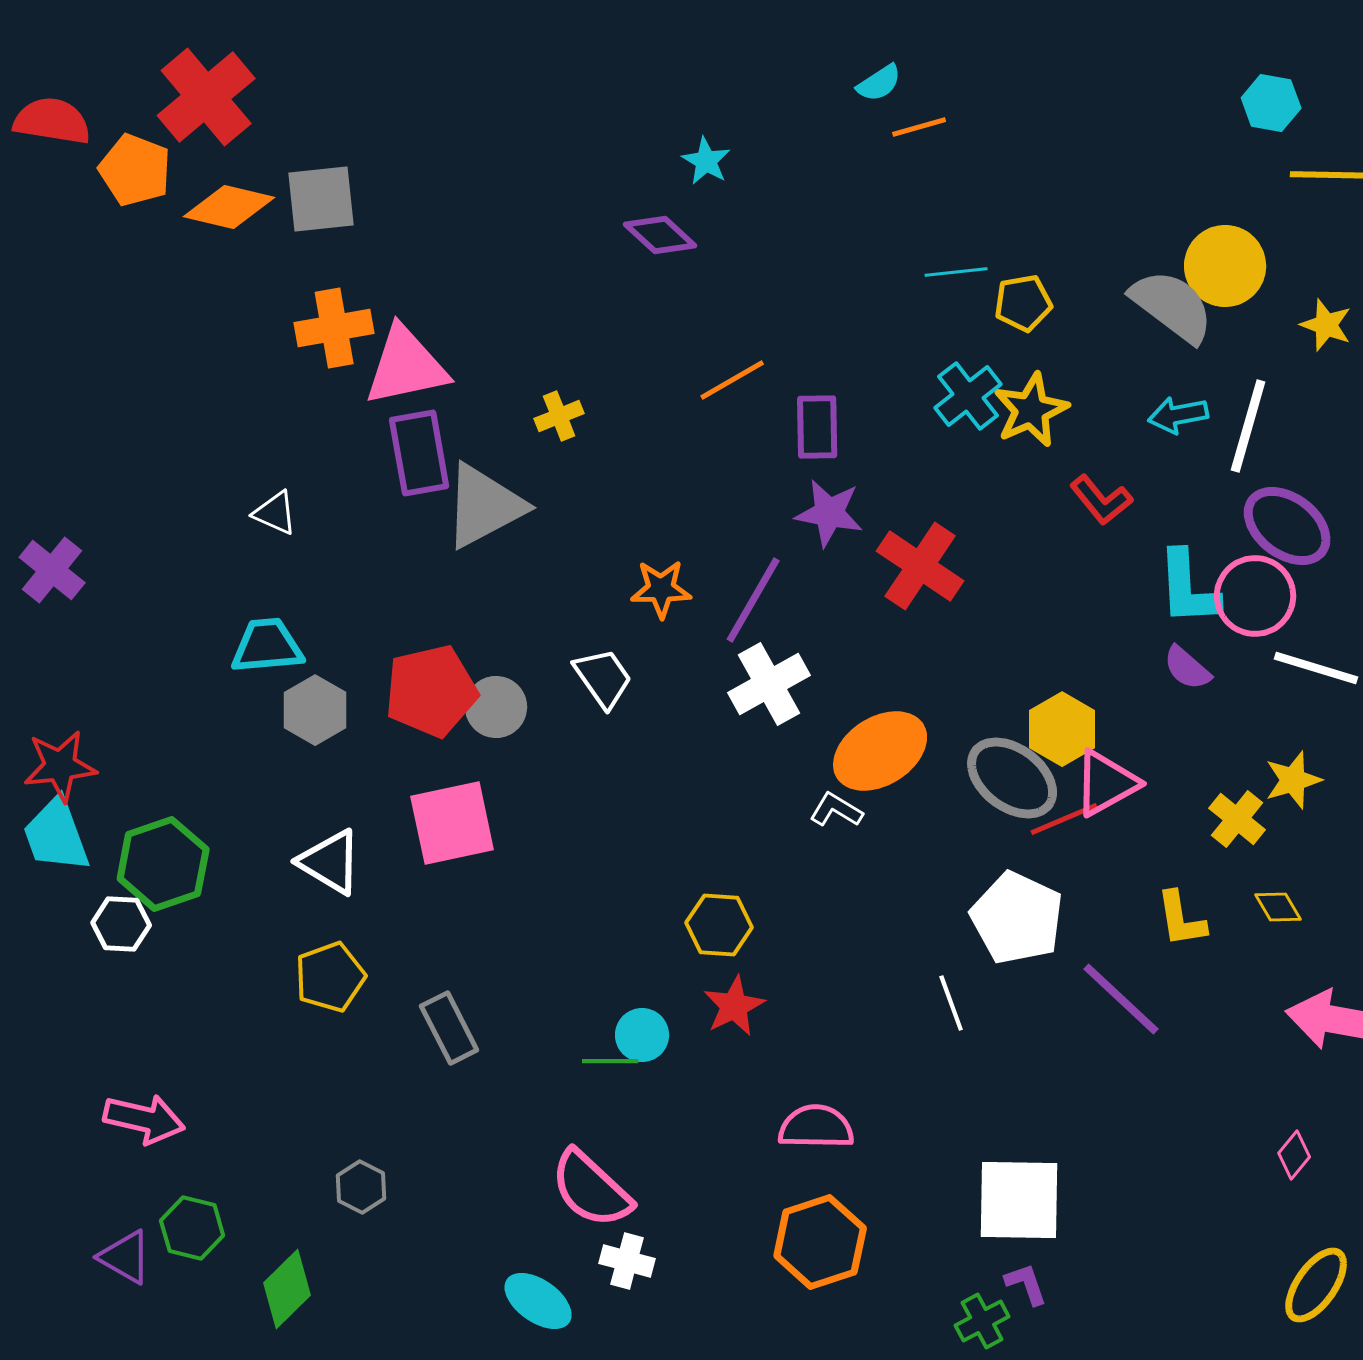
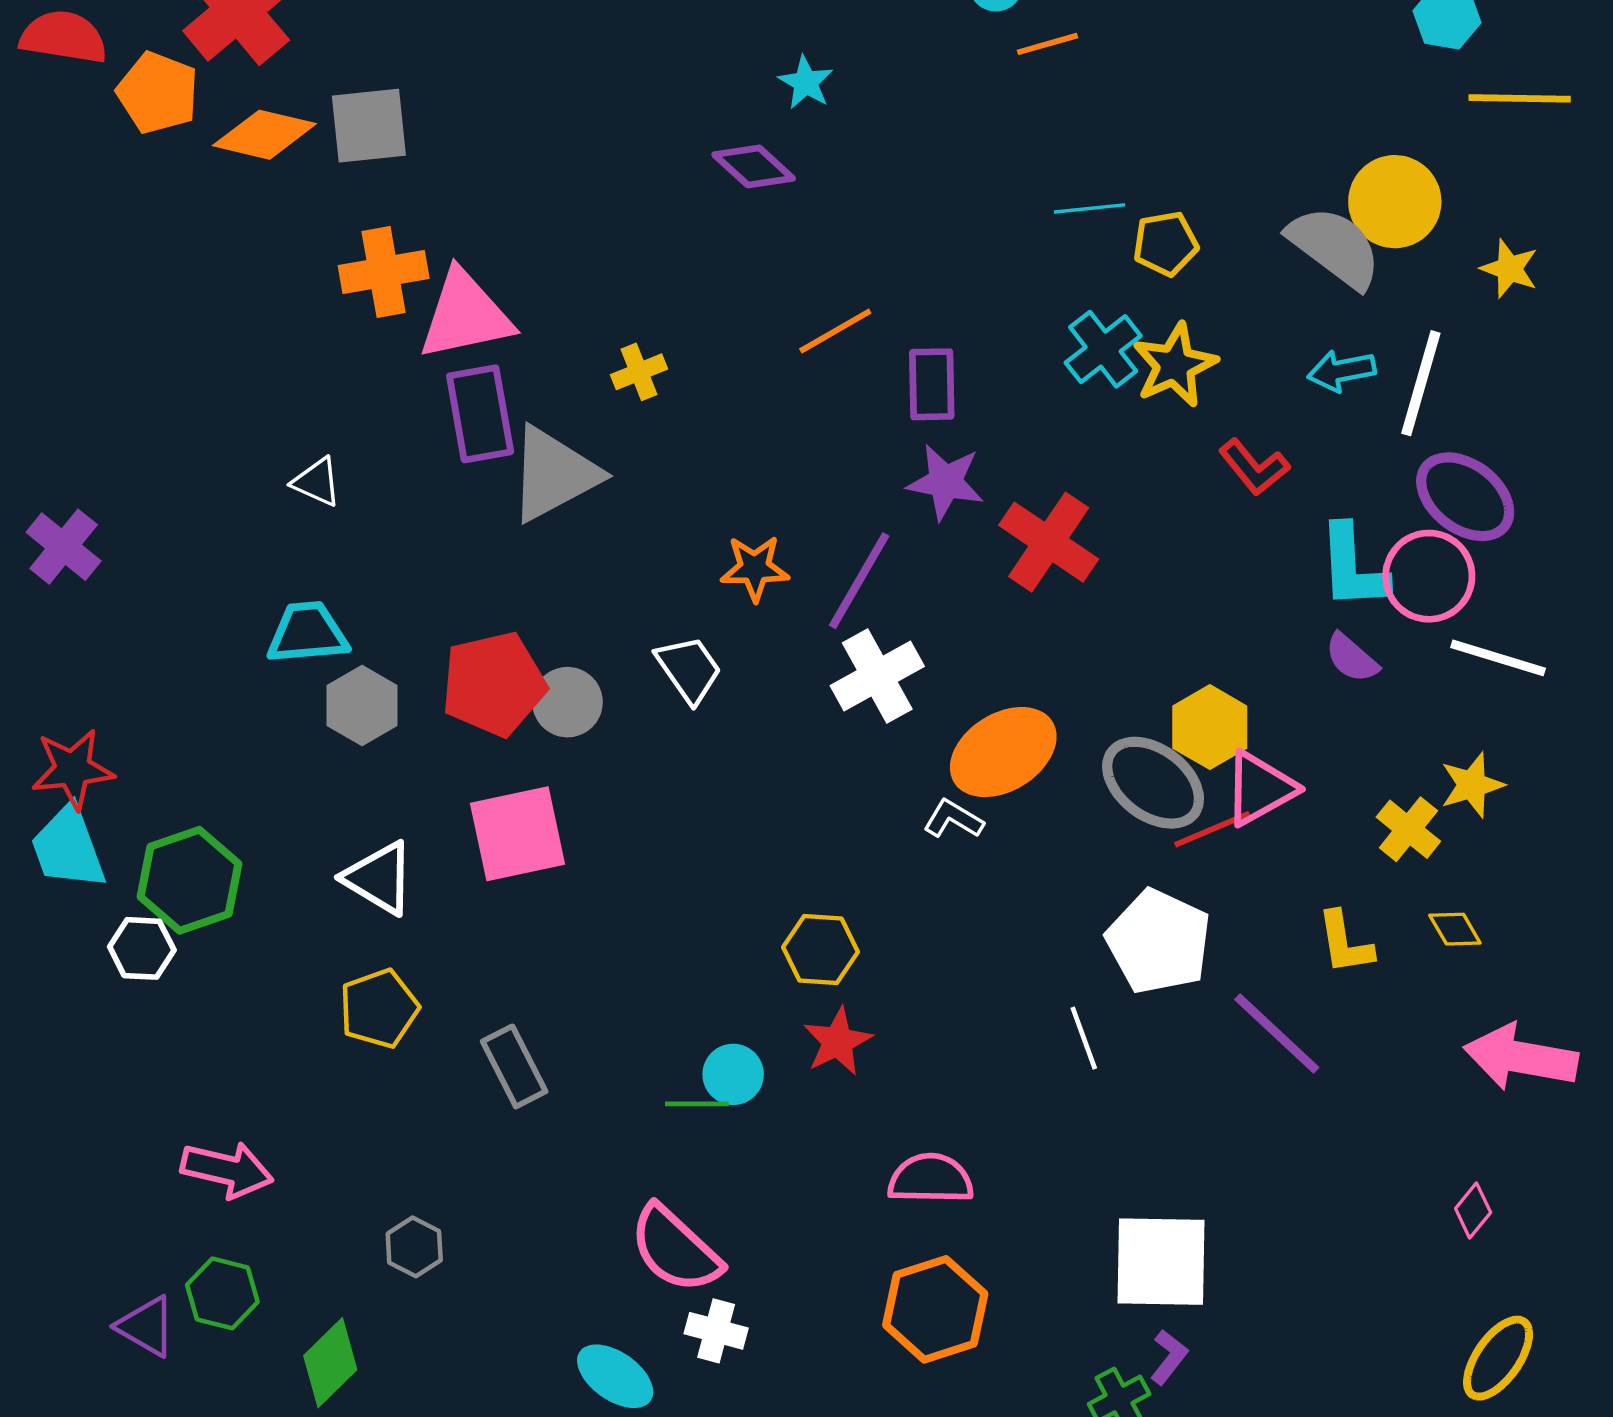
pink arrow: (144, 1119) -> (227, 1170), moved
purple L-shape: (1026, 1284) -> (1169, 1357), turned 57

